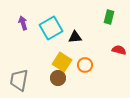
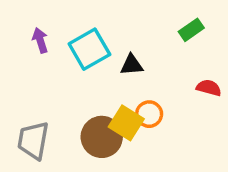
green rectangle: (109, 17) -> (191, 30), turned 40
yellow square: (62, 62) -> (126, 123), moved
brown circle: (58, 78) -> (102, 137), size x1.5

